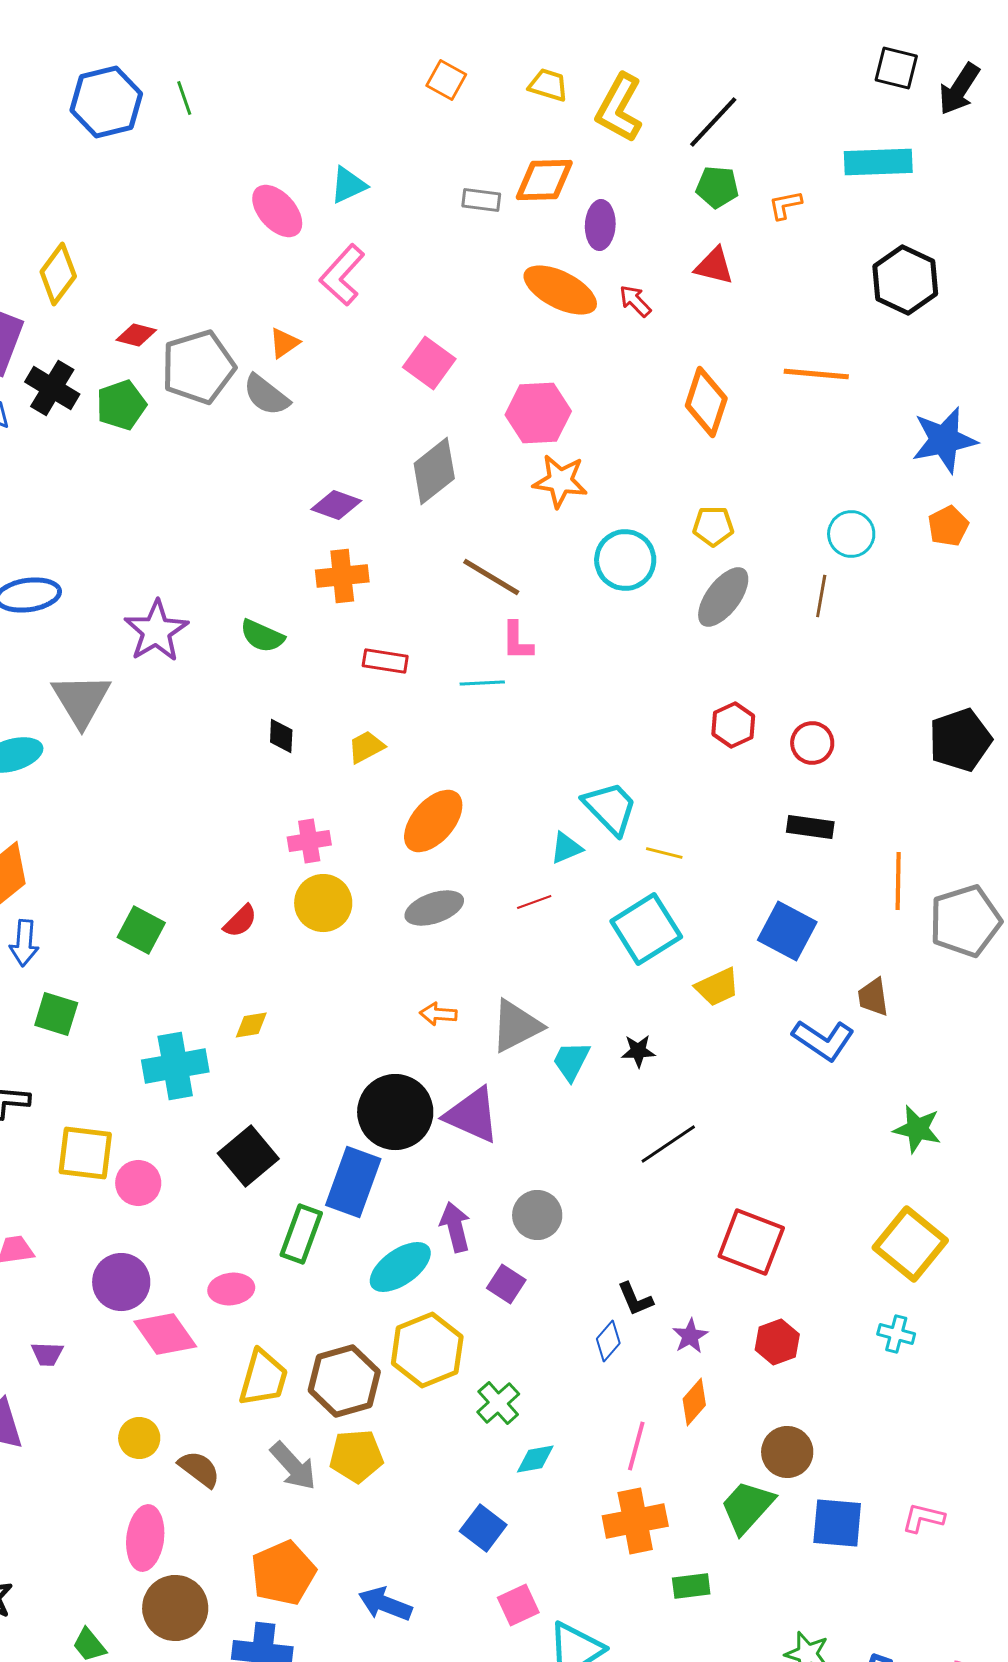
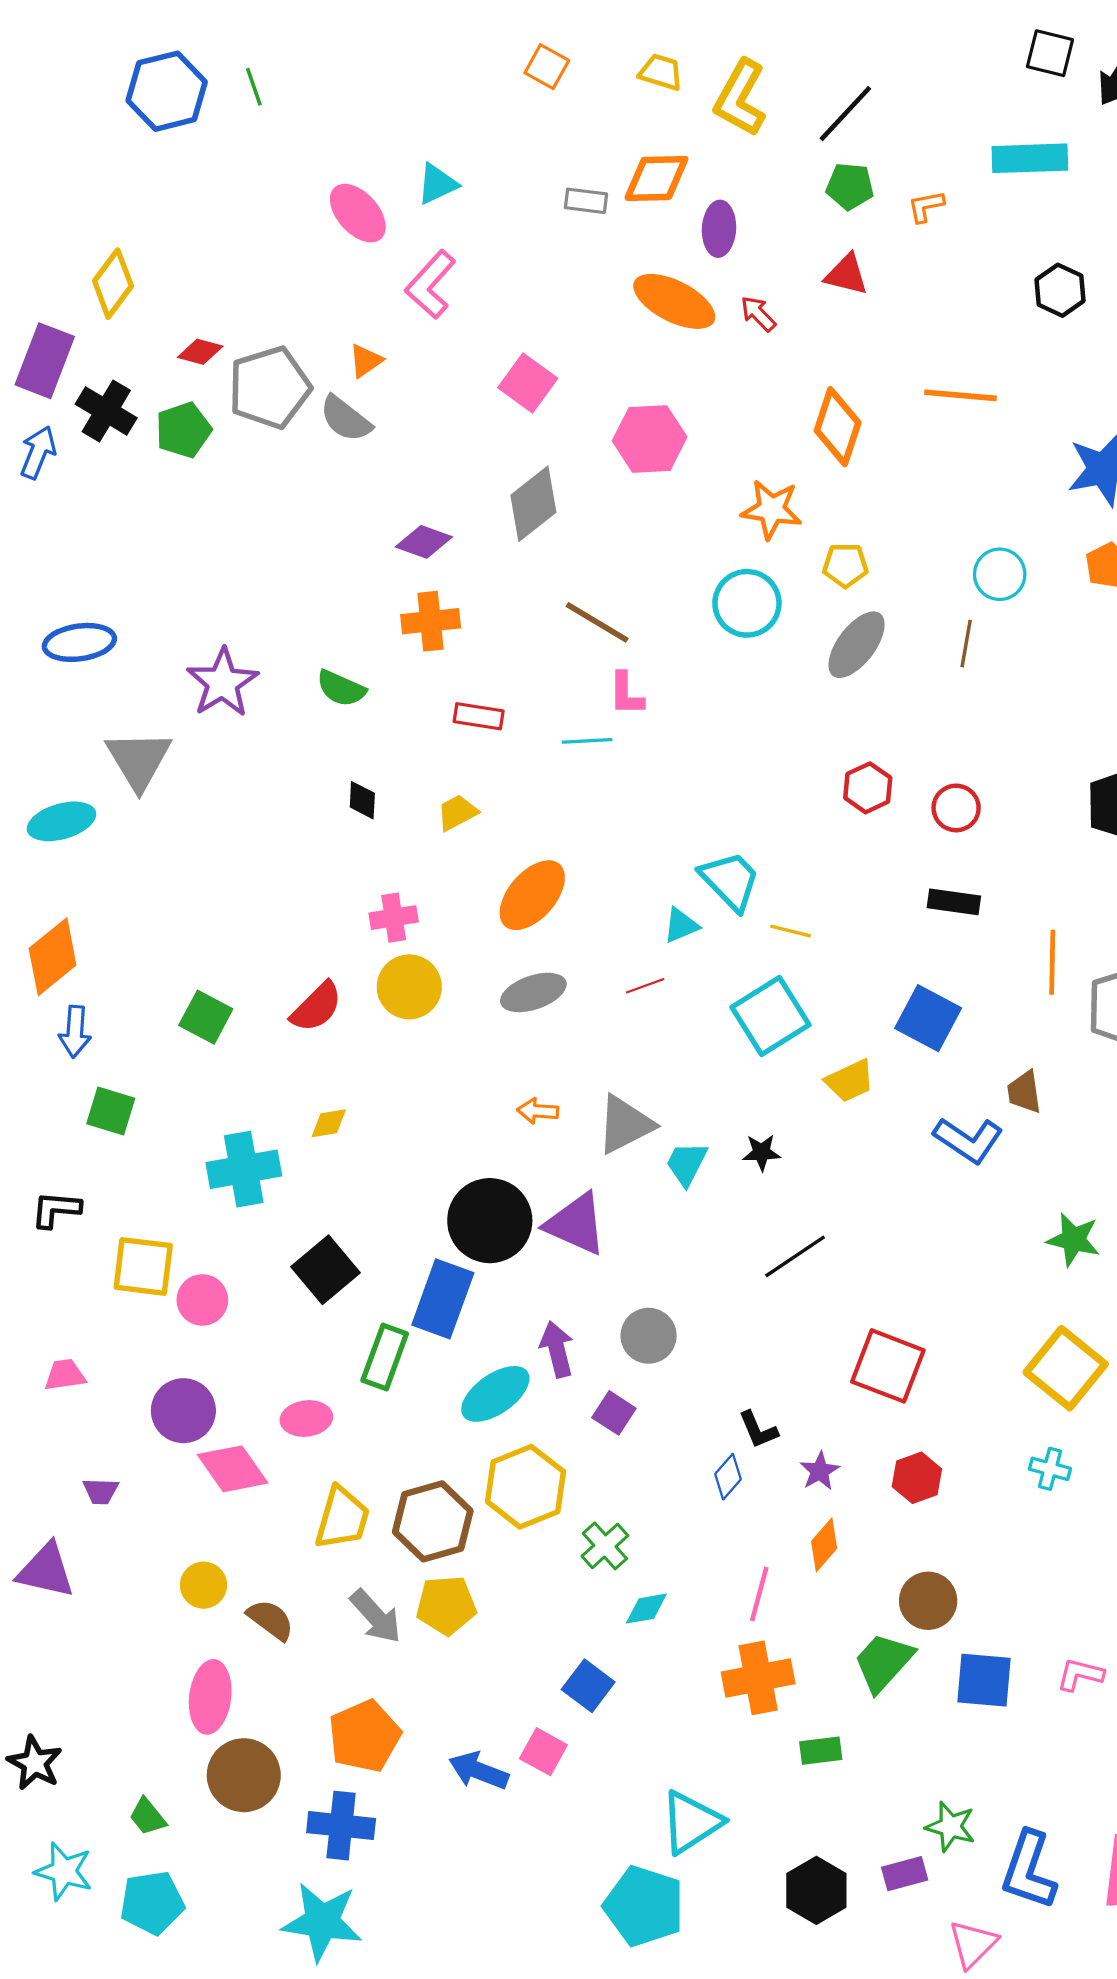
black hexagon: (905, 280) -> (1060, 290), size x0.7
orange star: (560, 481) -> (772, 509), moved
red semicircle: (240, 921) -> (316, 1007), size x1.4
pink square: (518, 1605) -> (543, 1752), moved, turned -36

